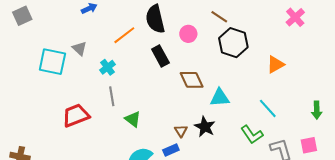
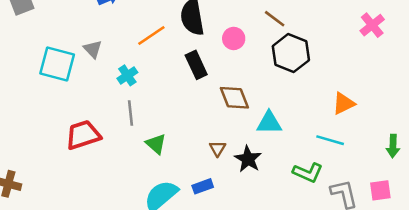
orange triangle: (275, 64) -> (344, 104), moved
cyan line: (268, 108) -> (330, 140), turned -35
brown triangle: (181, 131) -> (218, 148), moved
green L-shape: (252, 135) -> (308, 172), turned -35

